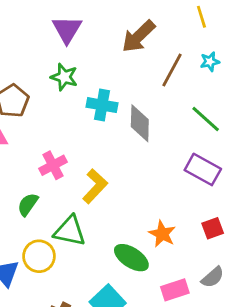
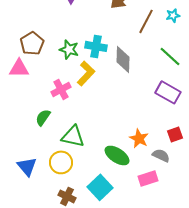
green star: (64, 77) -> (69, 49), moved
yellow L-shape: (95, 186) -> (86, 73), moved
yellow circle: (39, 256) -> (61, 162), moved
gray semicircle: (213, 277) -> (161, 155), moved, turned -114

